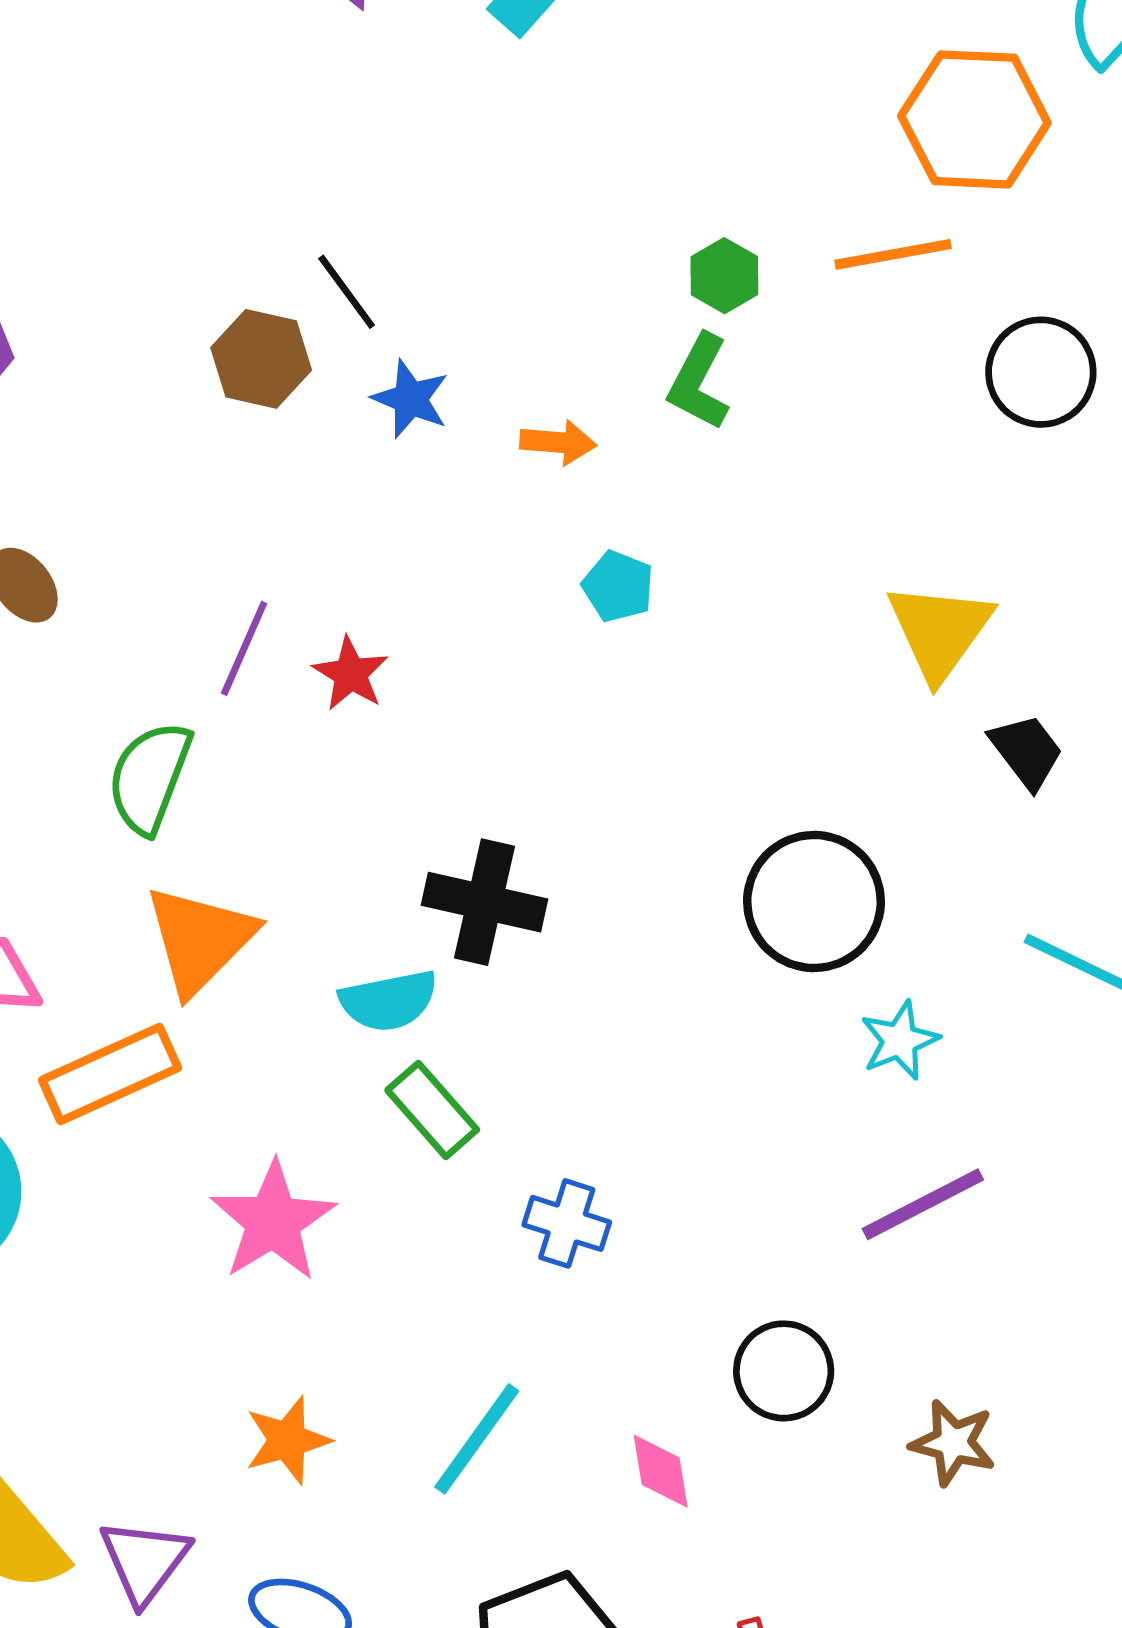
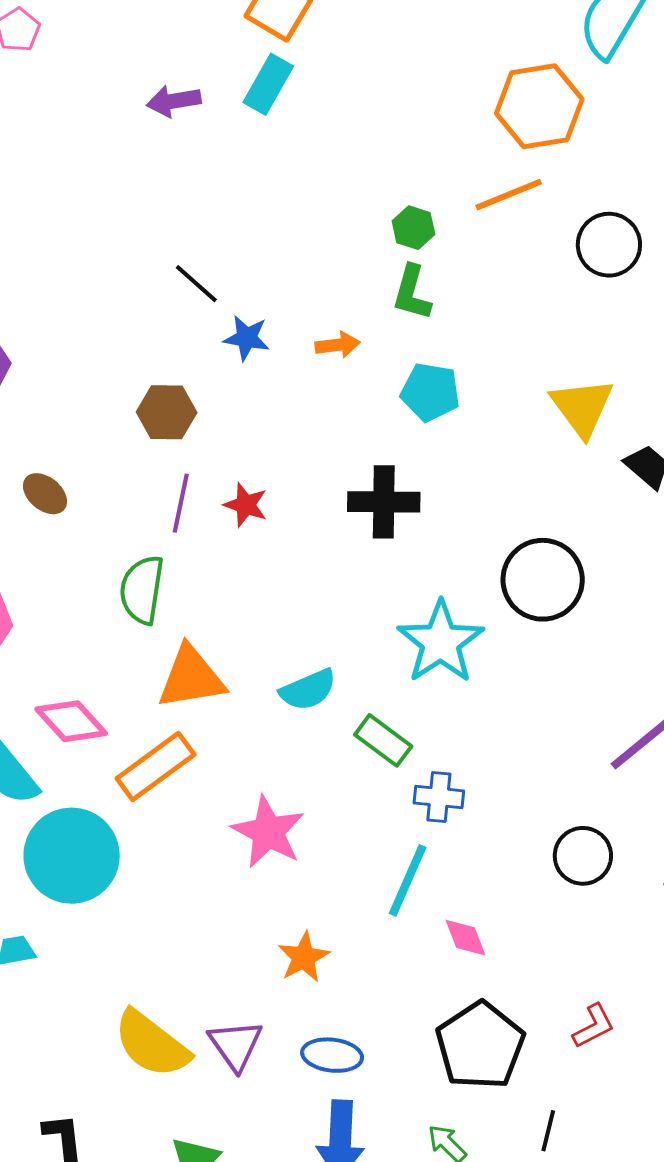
brown hexagon: (261, 359) -> (167, 412), moved
cyan pentagon: (618, 586) -> (430, 392), moved, size x1.4
black cross: (484, 902) -> (384, 502), moved
orange triangle: (200, 940) -> (191, 678), turned 48
cyan star: (900, 1041) -> (441, 642), moved, size x1.8
green rectangle: (432, 1110) -> (383, 740), moved
cyan line: (477, 1439) -> (408, 880), moved
pink diamond: (661, 1471) -> (465, 938), moved

